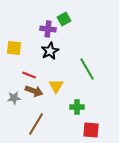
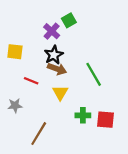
purple cross: (48, 29) -> (52, 31), turned 35
brown arrow: (34, 91) -> (57, 69), moved
red square: (91, 130) -> (105, 120), moved

